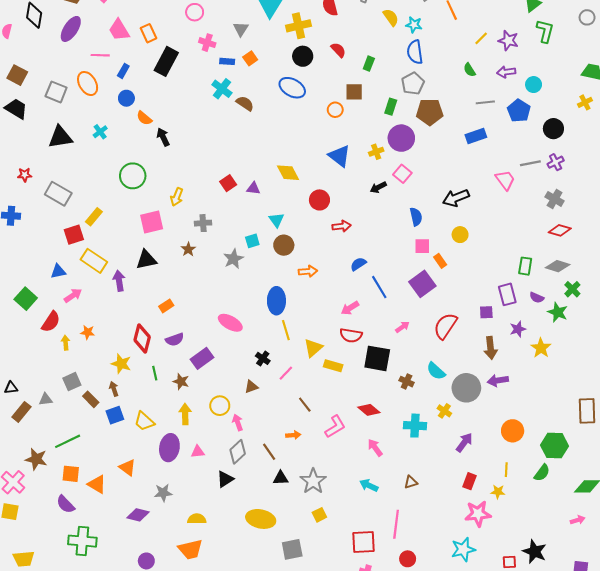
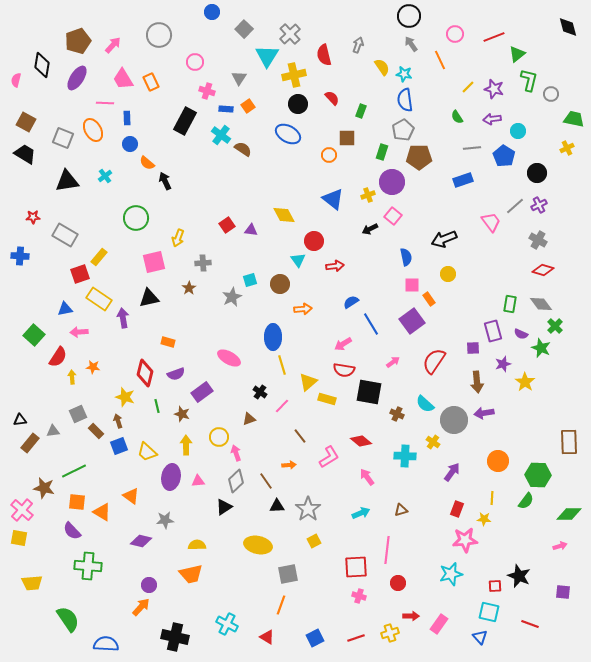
gray circle: (587, 17) -> (551, 94), moved
black rectangle: (166, 61) -> (185, 121), moved
blue rectangle: (123, 71) -> (127, 118), turned -32
gray line: (530, 163) -> (515, 206), turned -30
cyan triangle: (276, 220) -> (298, 260), moved
gray diamond: (558, 266) -> (541, 304), turned 35
pink arrow: (73, 295) -> (79, 332), turned -150
orange rectangle: (166, 306) -> (168, 342), turned 48
cyan arrow: (369, 485) -> (361, 513), turned 132

